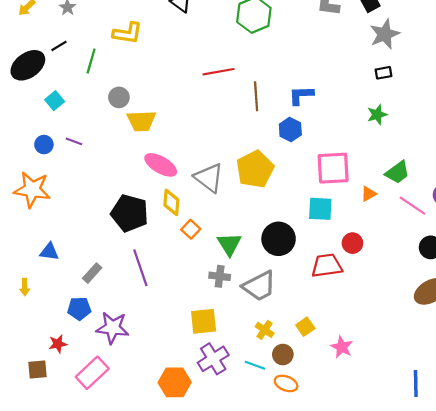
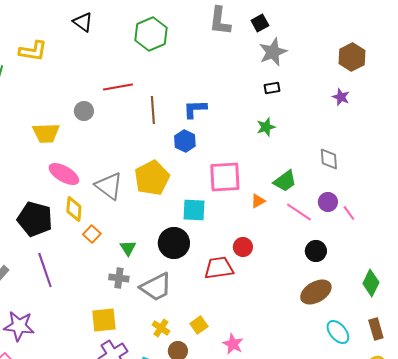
gray circle: (119, 97) -> (84, 111), moved
cyan square: (320, 209) -> (194, 210), moved
green triangle: (229, 244) -> (128, 248), size x0.7

